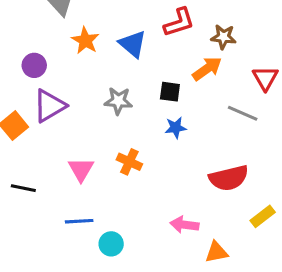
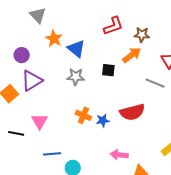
blue triangle: (133, 44) -> (76, 49), moved
blue star: (176, 128) -> (103, 120), moved
pink triangle: (81, 169) -> (40, 121), moved
red semicircle: (229, 178) -> (132, 112), moved

